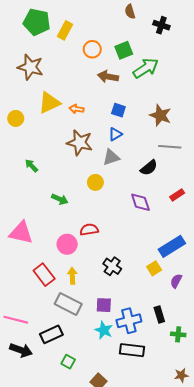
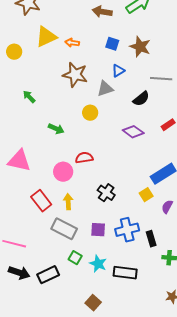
brown star: (160, 115) -> (140, 47), moved
blue triangle: (115, 134) -> (118, 71), moved
purple diamond: (140, 202) -> (133, 132), turned -35
blue cross: (129, 321) -> (127, 230), moved
cyan star: (104, 330) -> (98, 264), moved
black rectangle: (51, 334) -> (48, 275), moved
green square: (68, 362) -> (75, 258), moved

